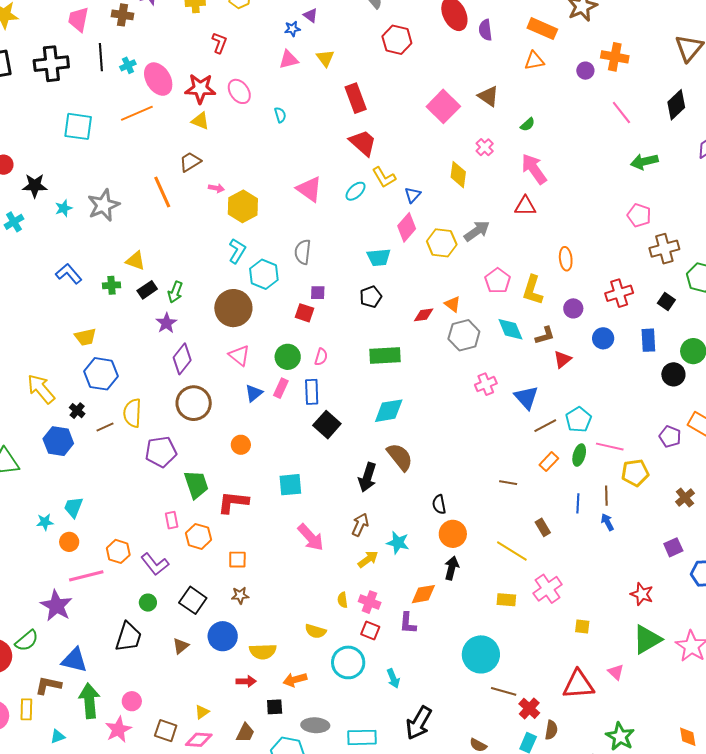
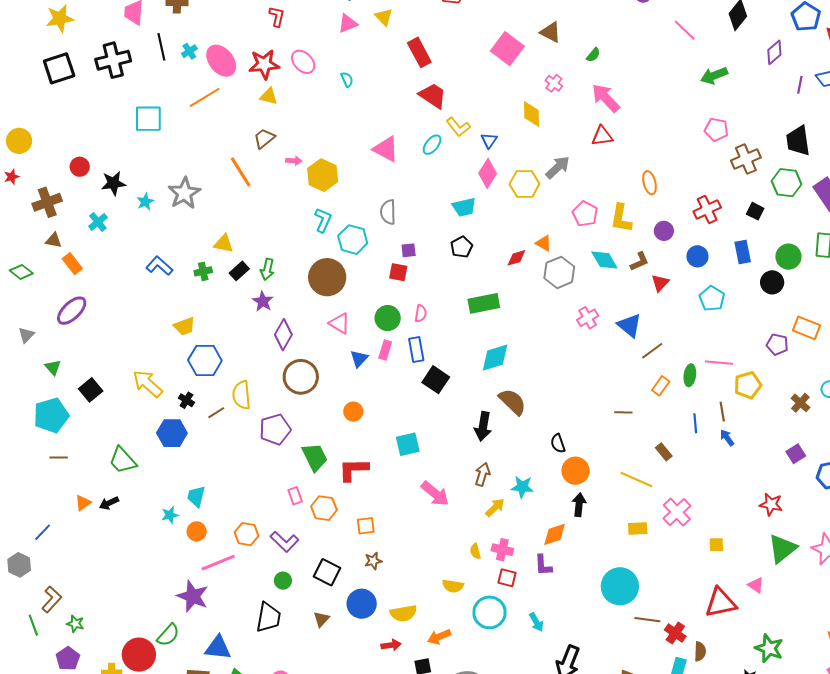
cyan pentagon: (579, 420) -> (712, 299), moved

